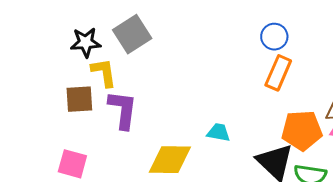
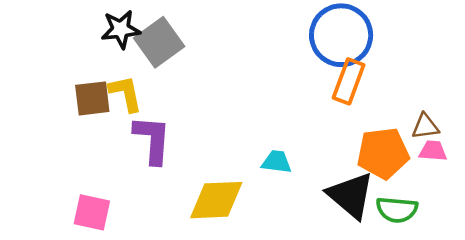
blue circle: (274, 37) -> (341, 35), size x1.8
black star: (86, 42) -> (121, 29), moved
brown square: (79, 99) -> (92, 98), moved

